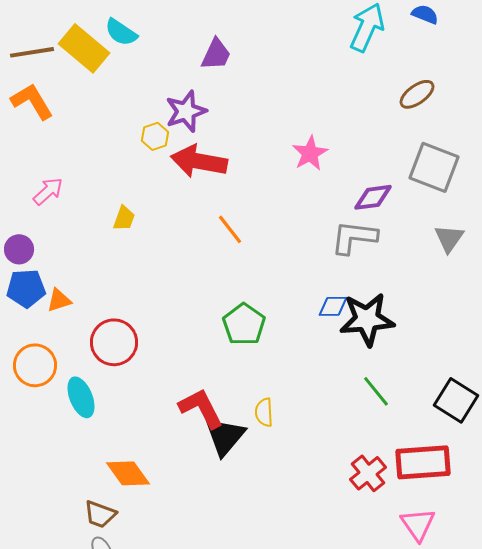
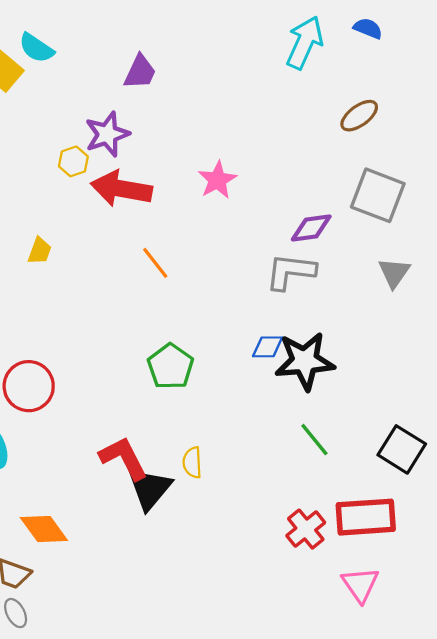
pink star: (310, 153) -> (217, 180), moved

